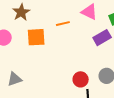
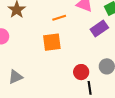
orange square: (36, 37) -> (52, 42), moved

